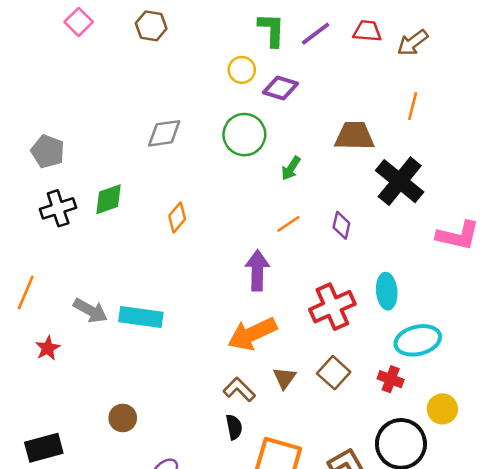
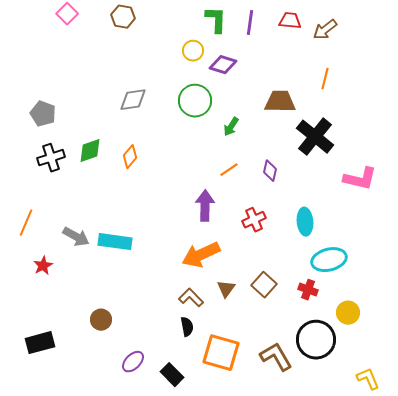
purple line: (316, 34) -> (250, 23), turned -45
orange diamond: (177, 217) -> (130, 157), moved
red cross: (332, 307) -> (254, 220), moved, size x0.7

